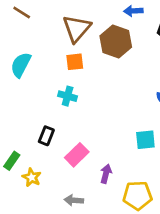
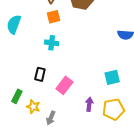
cyan square: (145, 140) -> (112, 77), moved
purple arrow: (106, 174) -> (89, 104), moved
gray arrow: (74, 200) -> (51, 118), moved, turned -64

